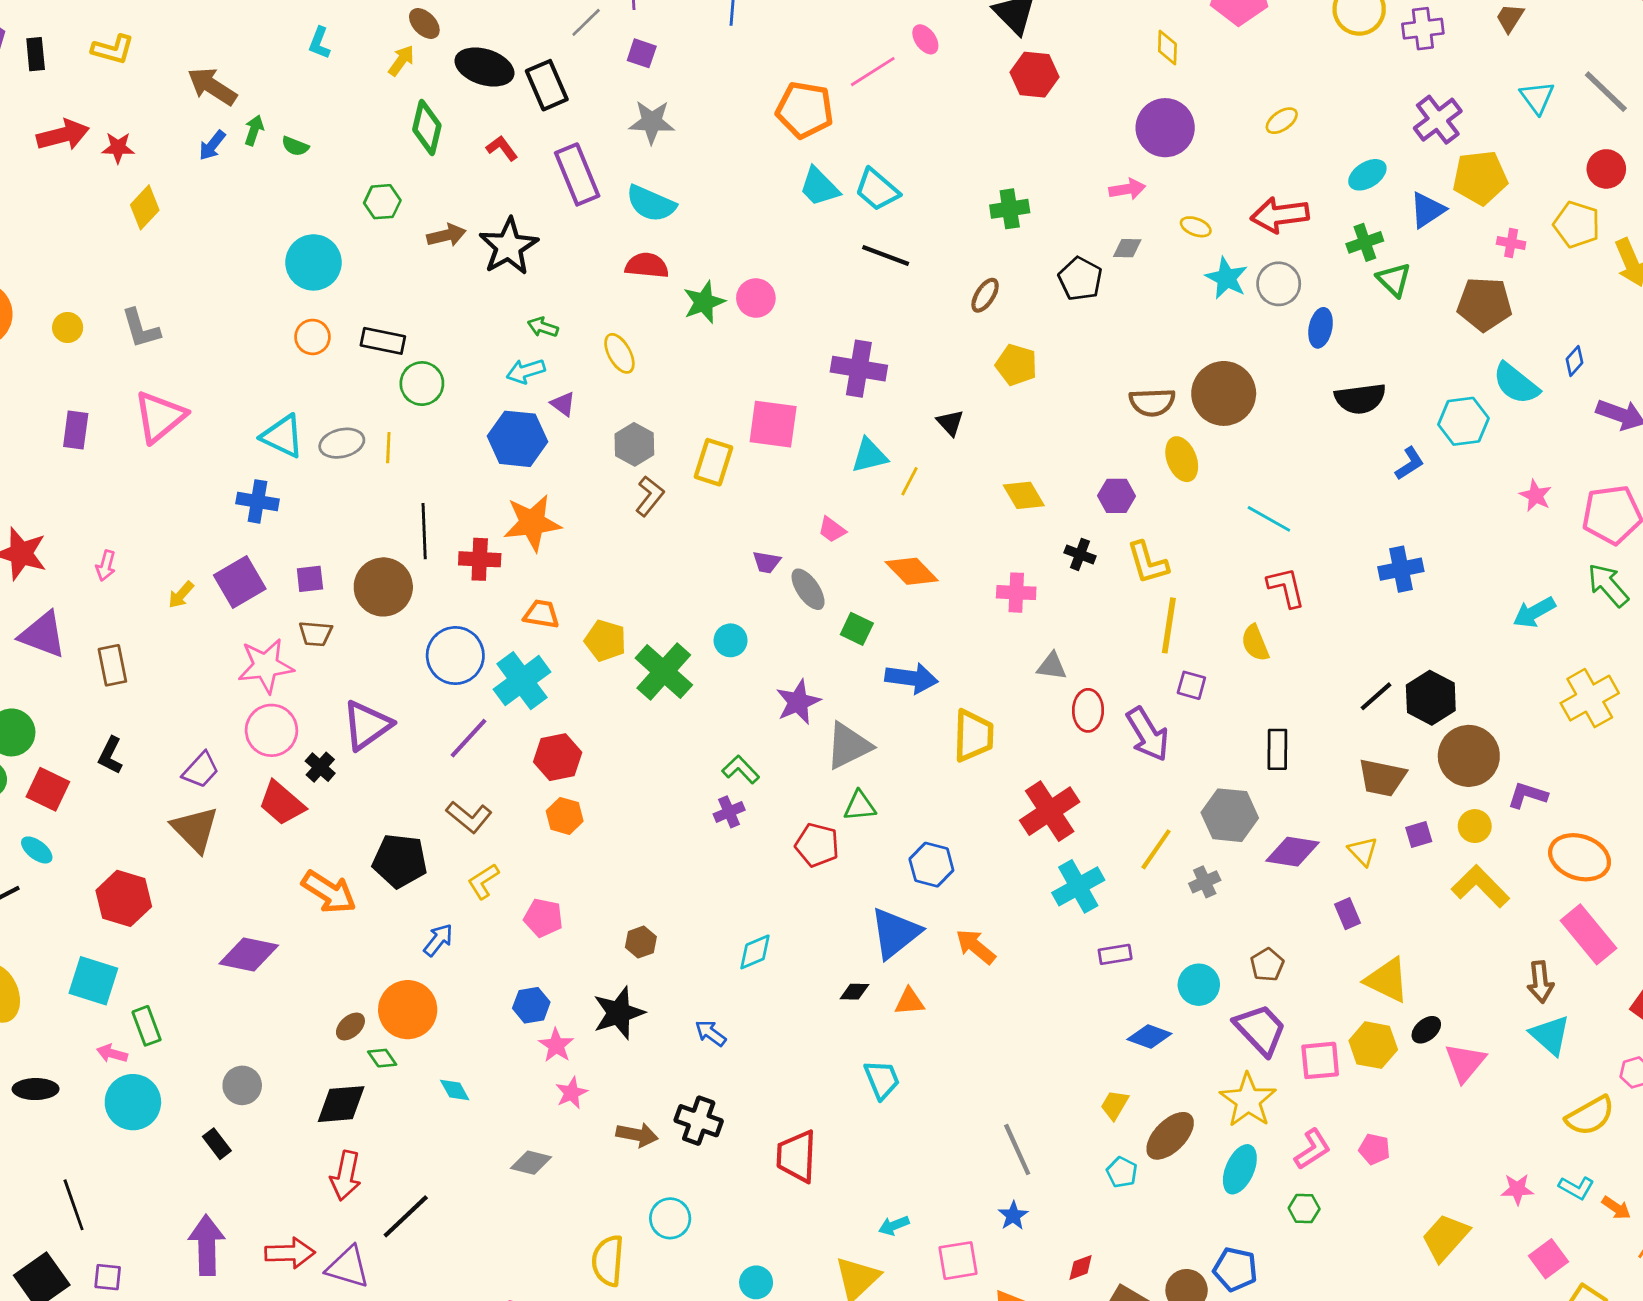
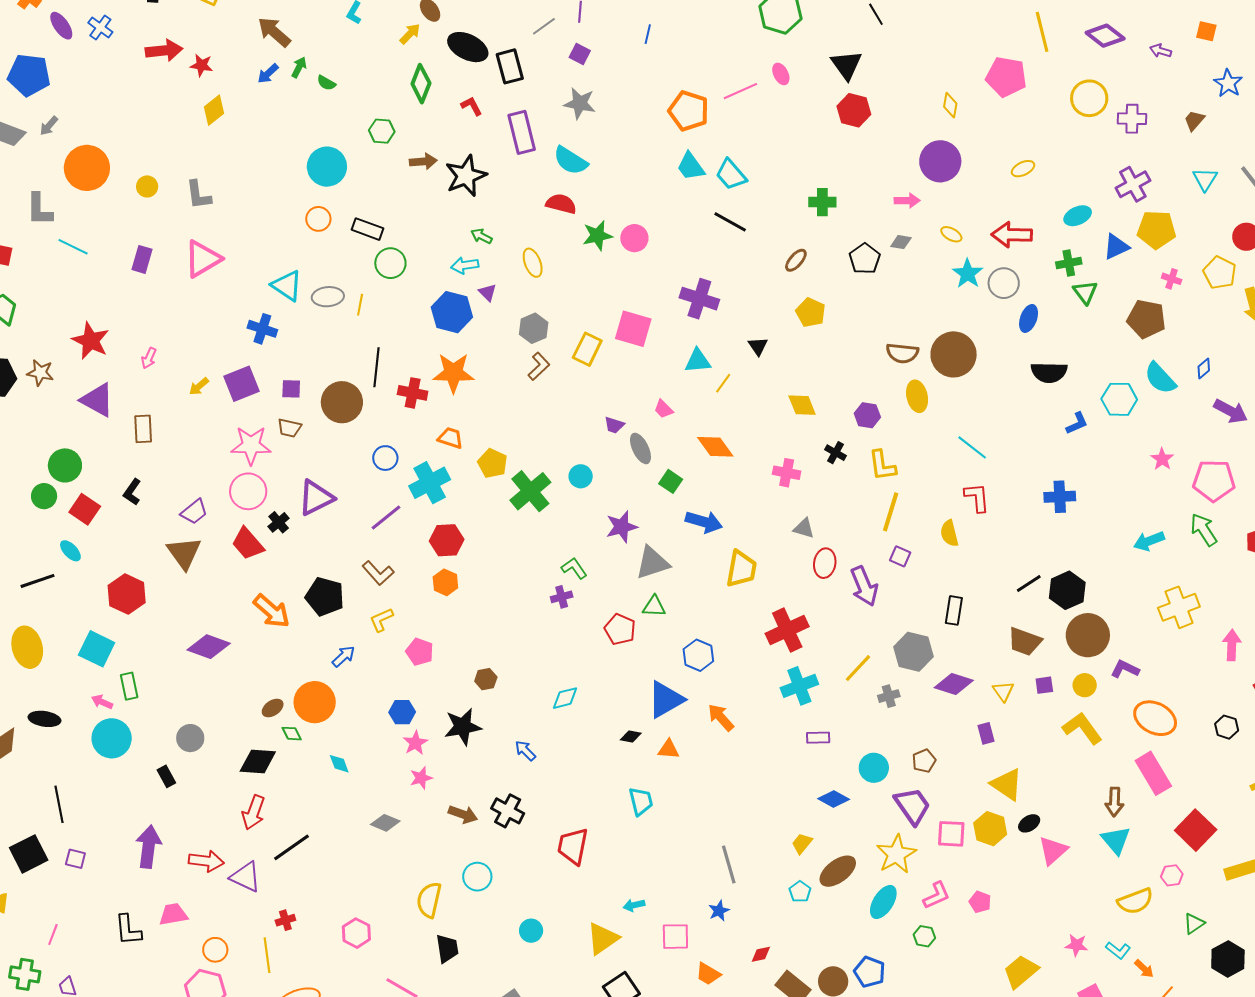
blue circle: (455, 656) -> (385, 458), size x0.6

